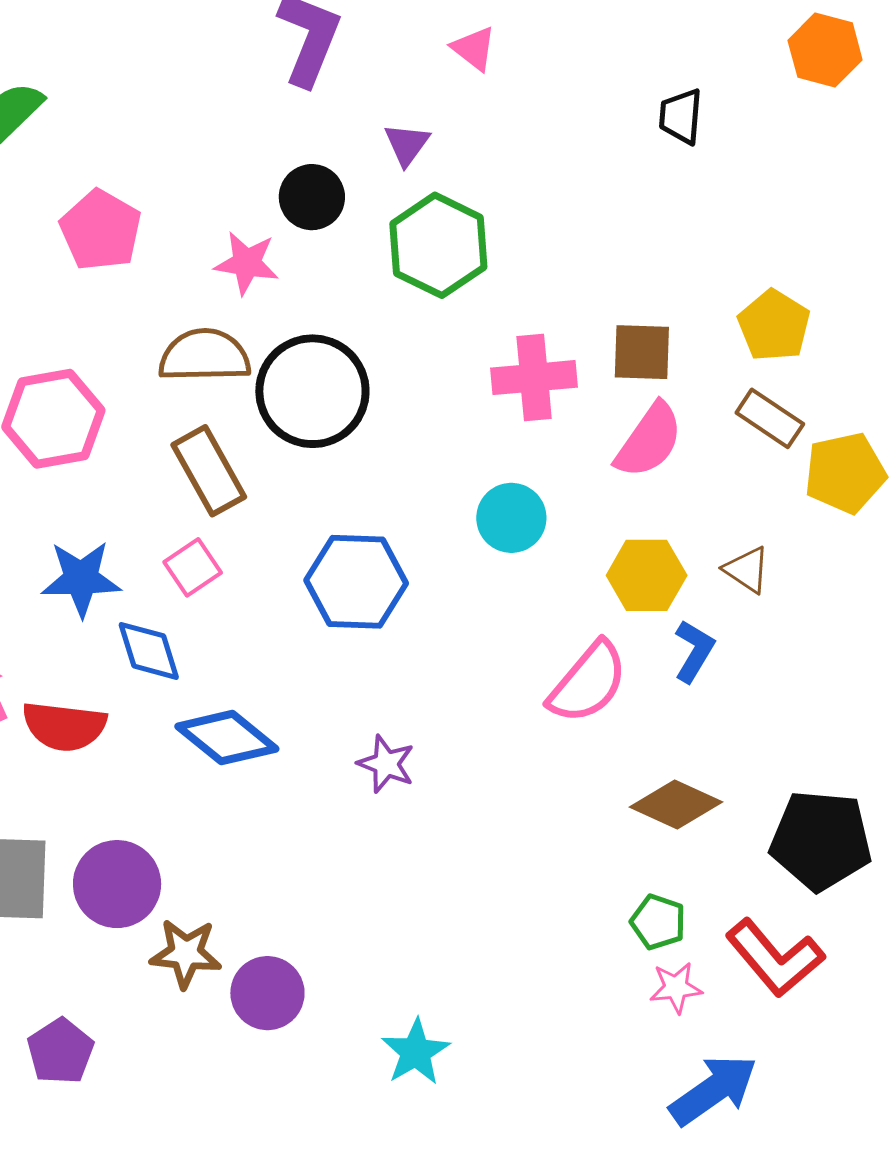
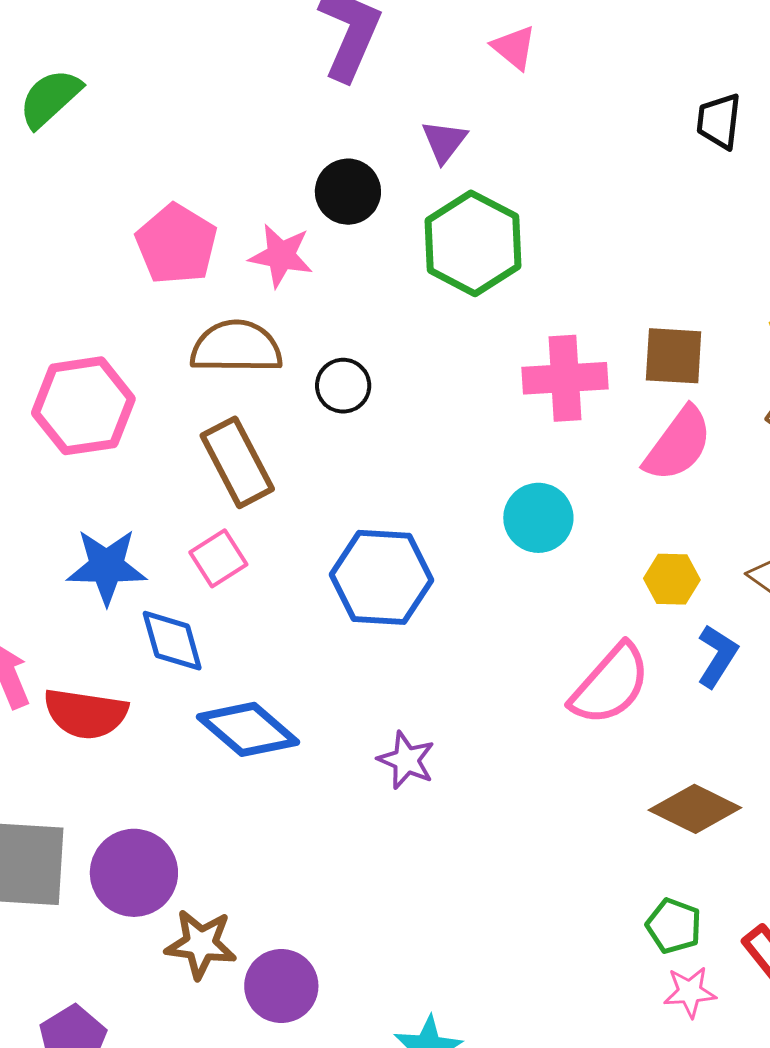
pink pentagon: (101, 230) -> (176, 244), moved
black circle: (312, 391) -> (343, 386), size x0.5
yellow hexagon: (647, 575) -> (672, 579), size x0.7

